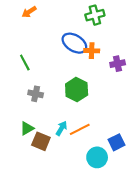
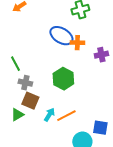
green line: (25, 63) -> (15, 64), moved
brown square: (41, 141) -> (30, 101), moved
blue square: (116, 142) -> (100, 128), turned 35

